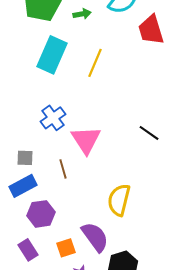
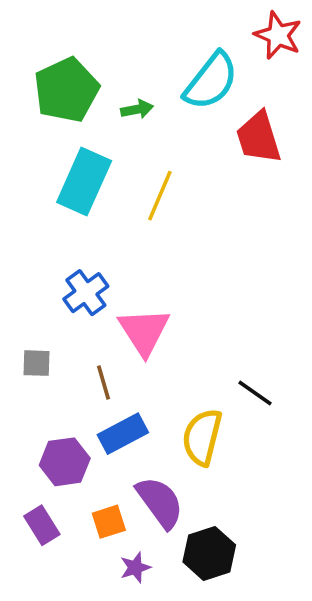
black line: (149, 133) -> (255, 393), moved
blue rectangle: (23, 186) -> (123, 434), moved

